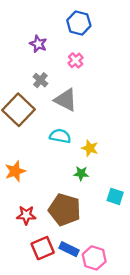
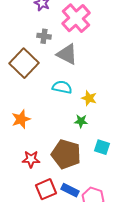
pink cross: (76, 60) -> (76, 18), size x2.0
gray cross: (40, 80) -> (44, 36), turned -32
cyan square: (115, 196) -> (102, 147), moved

